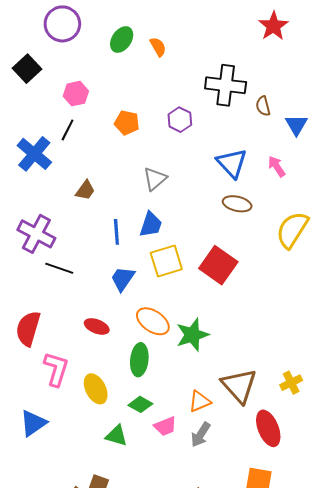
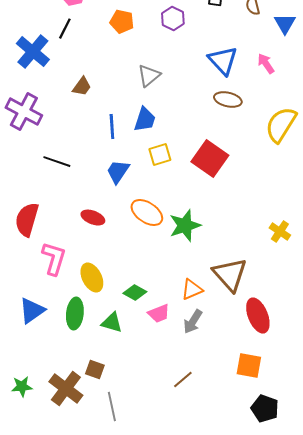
purple cross: (36, 234) -> (24, 112), moved
yellow square: (166, 261) -> (160, 155), size x0.7
green ellipse: (139, 360) -> (75, 314), moved
yellow cross: (291, 383) -> (280, 232), moved, turned -30

